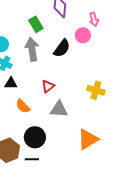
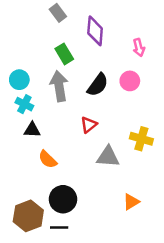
pink circle: (83, 35) -> (130, 81), moved
red triangle: (48, 86) -> (89, 125), moved
gray triangle: (59, 109) -> (108, 157), moved
orange triangle: (88, 139) -> (131, 202), size x0.6

